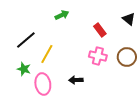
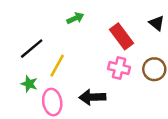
red rectangle: (100, 30) -> (121, 36), size x1.5
black arrow: (76, 80) -> (92, 97), size x1.5

